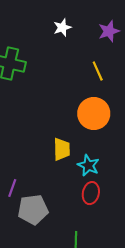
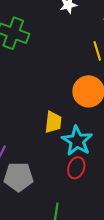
cyan star: (88, 165) -> (77, 141), size x1.4

